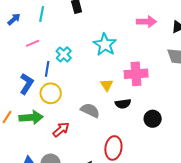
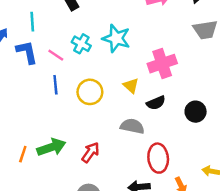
pink line: (33, 43) -> (56, 55), moved, turned 72
cyan cross: (64, 54) -> (81, 44), moved
blue L-shape: (26, 84) -> (27, 52), moved, turned -30
yellow circle: (51, 93) -> (90, 92), moved
gray semicircle: (90, 110) -> (132, 126), moved

